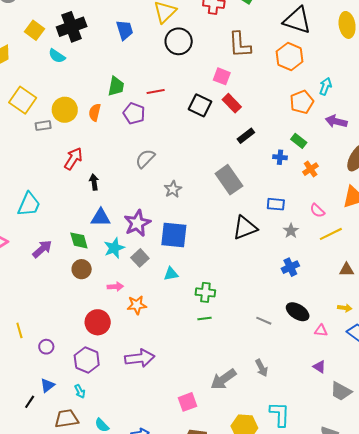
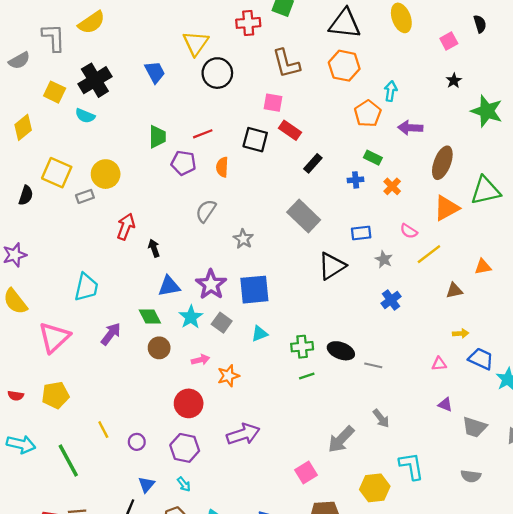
orange semicircle: (95, 112) -> (222, 167), moved
black ellipse: (298, 312) -> (341, 351), moved

